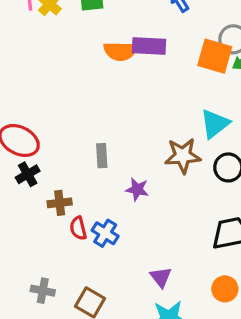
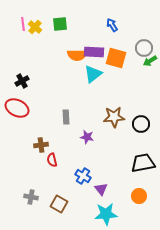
orange square: (215, 56) -> (116, 58), moved
cyan triangle: (215, 124) -> (93, 74), moved
black cross: (28, 174) -> (22, 81), moved
blue cross: (105, 233) -> (83, 176), moved

